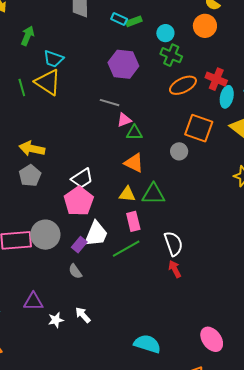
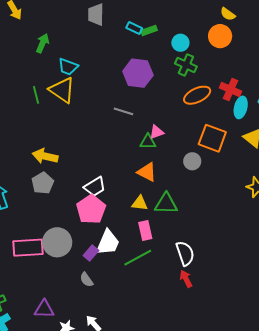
pink triangle: (124, 120) -> (157, 132), moved

